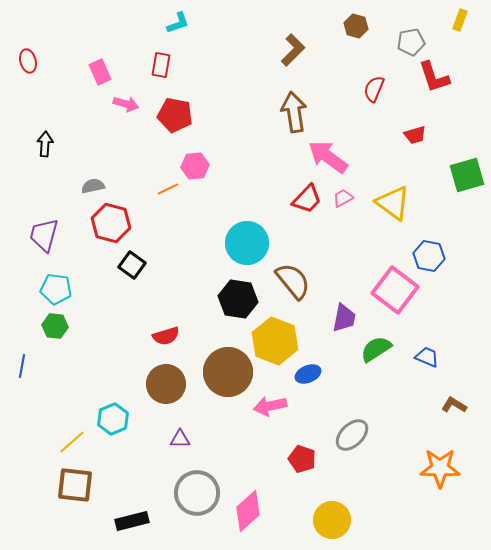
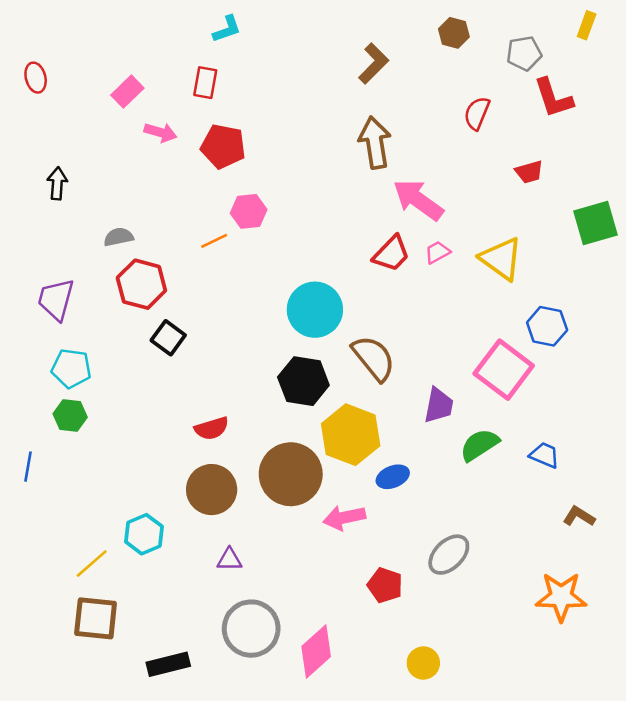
pink rectangle: (100, 72) -> (127, 92), turned 70
yellow circle: (332, 520) -> (423, 663), size x0.7

